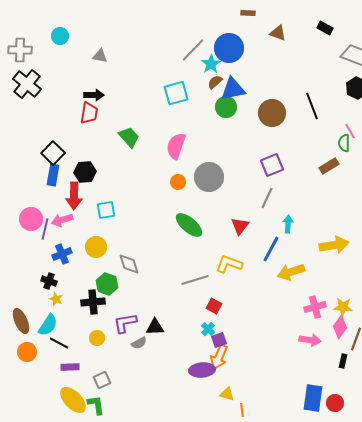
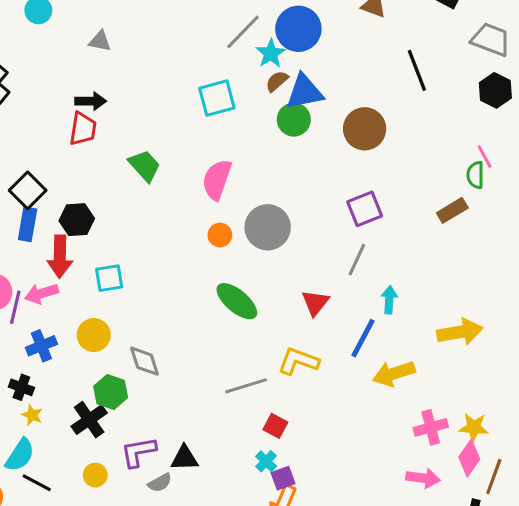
black line: (312, 106) -> (417, 70), moved
black cross: (93, 302) -> (89, 420), turned -30

